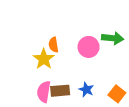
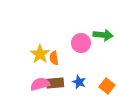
orange semicircle: (54, 45) -> (54, 58), moved
pink semicircle: (44, 92) -> (40, 84), turned 66

